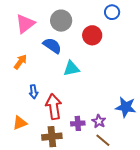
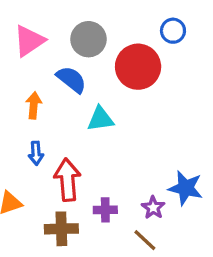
red circle: (92, 35) -> (138, 67), size x1.4
orange arrow: (20, 62) -> (34, 105), moved, turned -35
purple star: (99, 121) -> (153, 208), moved

